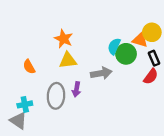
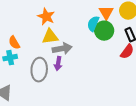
orange triangle: (140, 40) -> (106, 13), moved, turned 42
gray arrow: (101, 73) -> (62, 49), moved
cyan cross: (25, 104) -> (10, 58), moved

